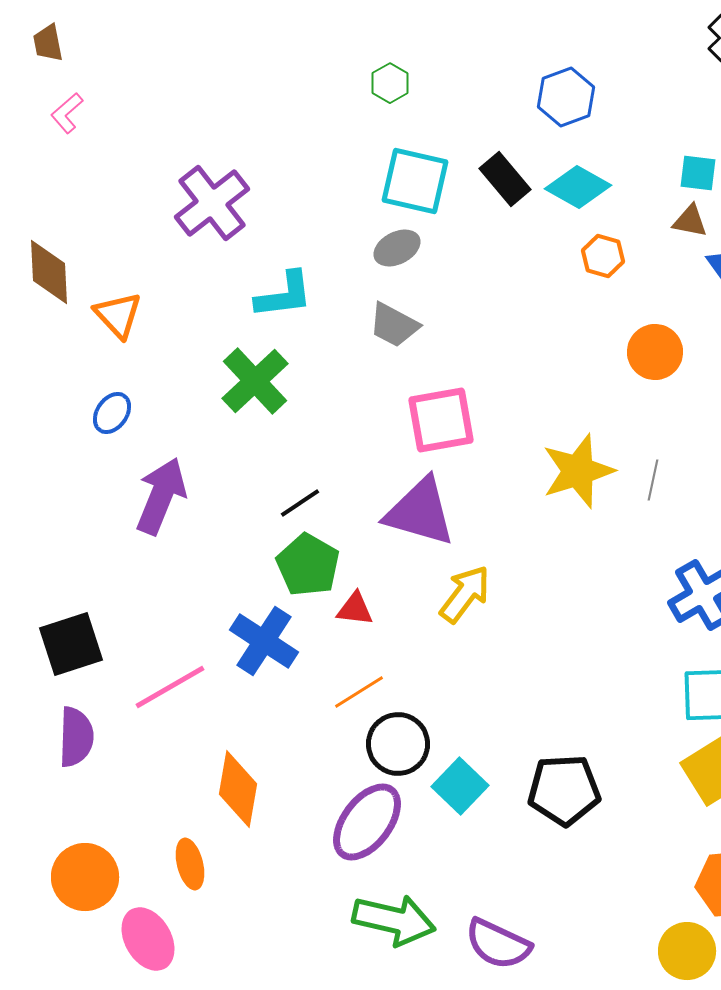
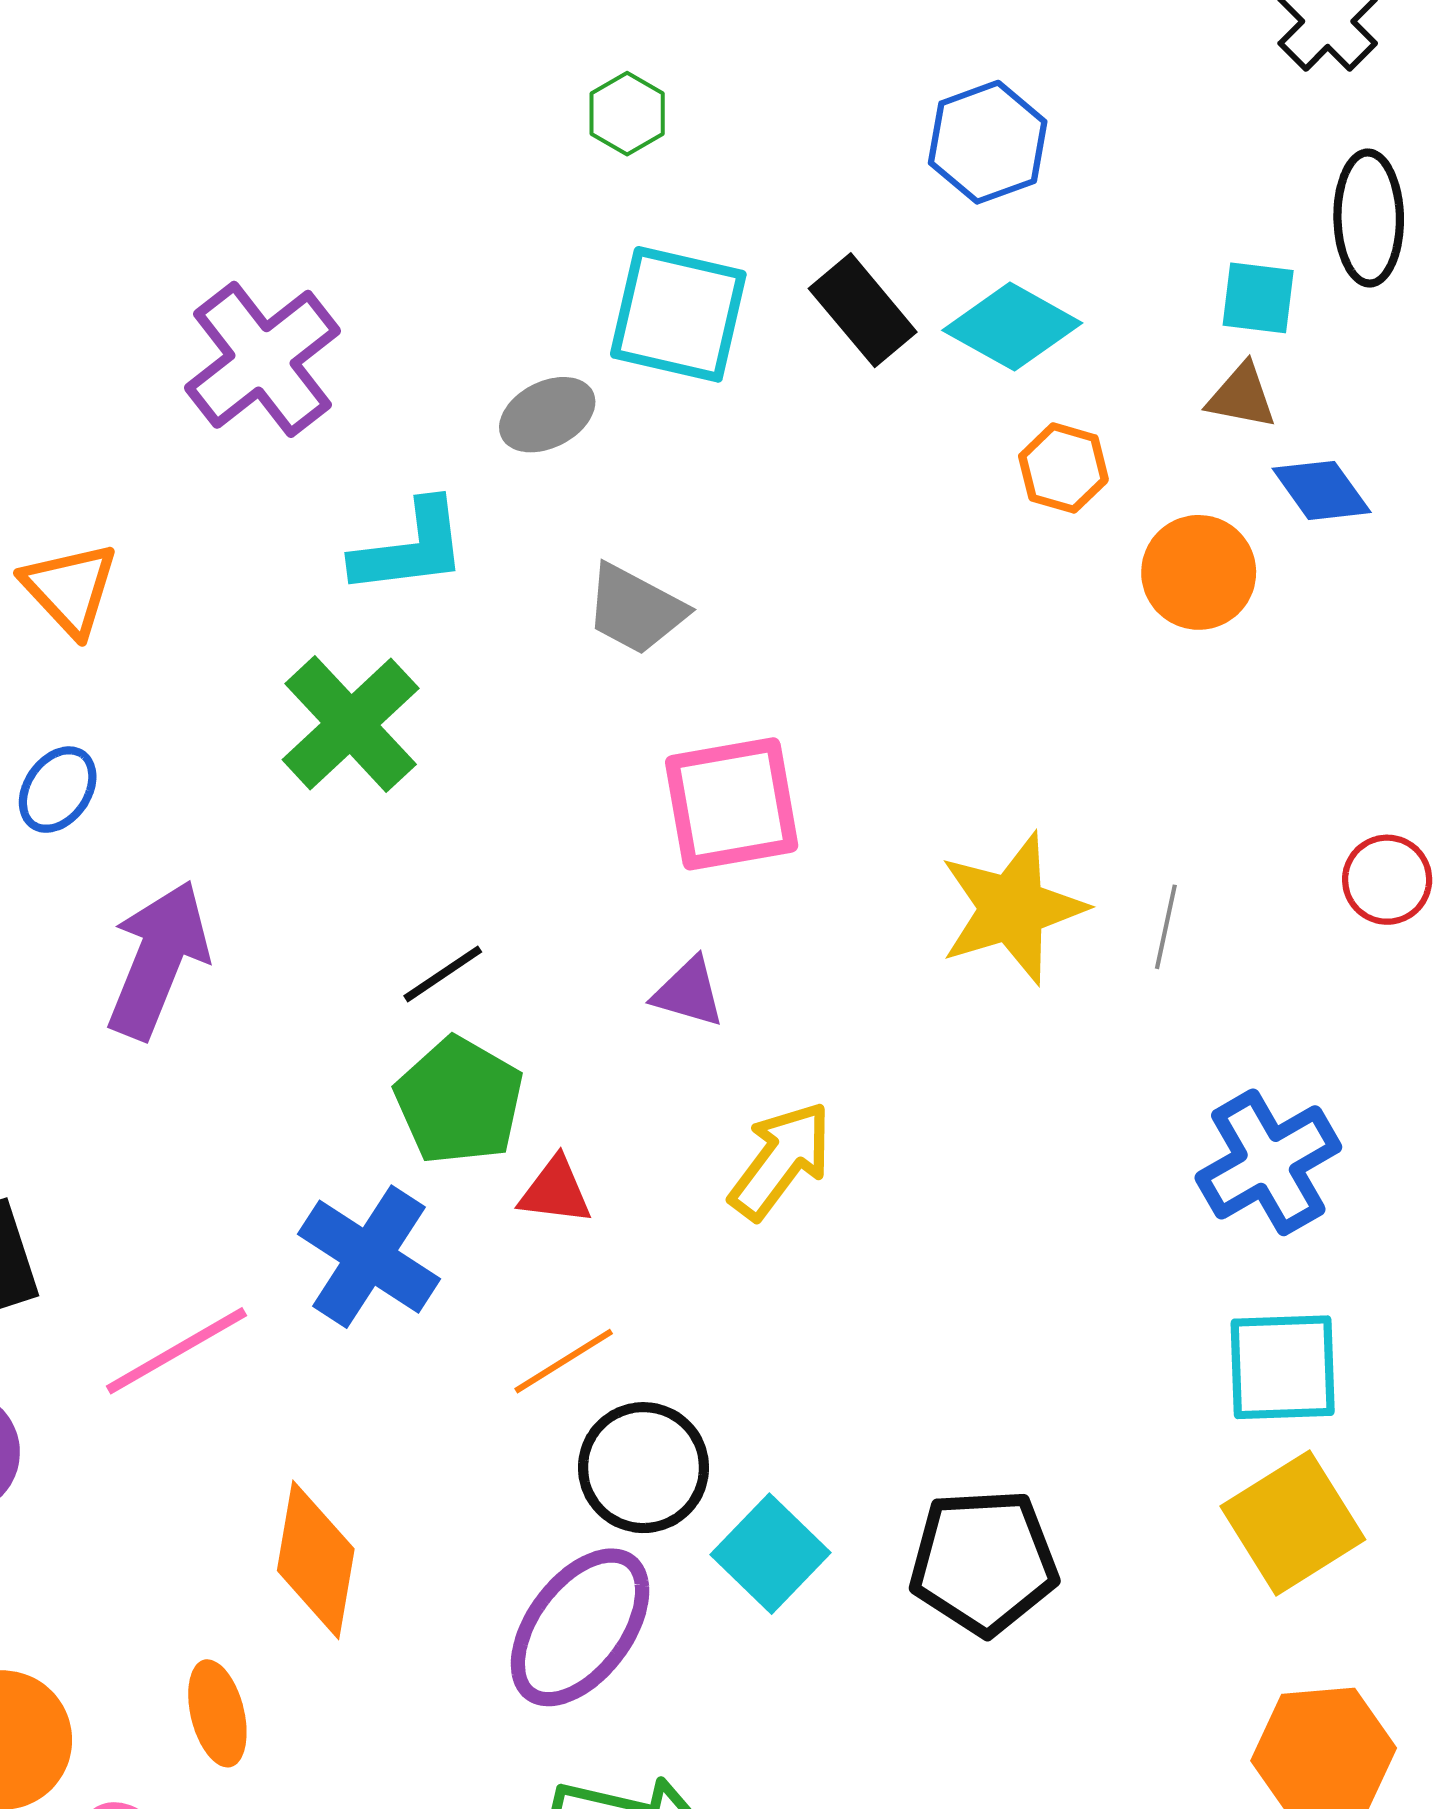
gray ellipse: (397, 248) -> (547, 415), moved
orange circle: (655, 352) -> (1199, 572), moved
purple triangle: (420, 512) -> (689, 992), size x0.5

